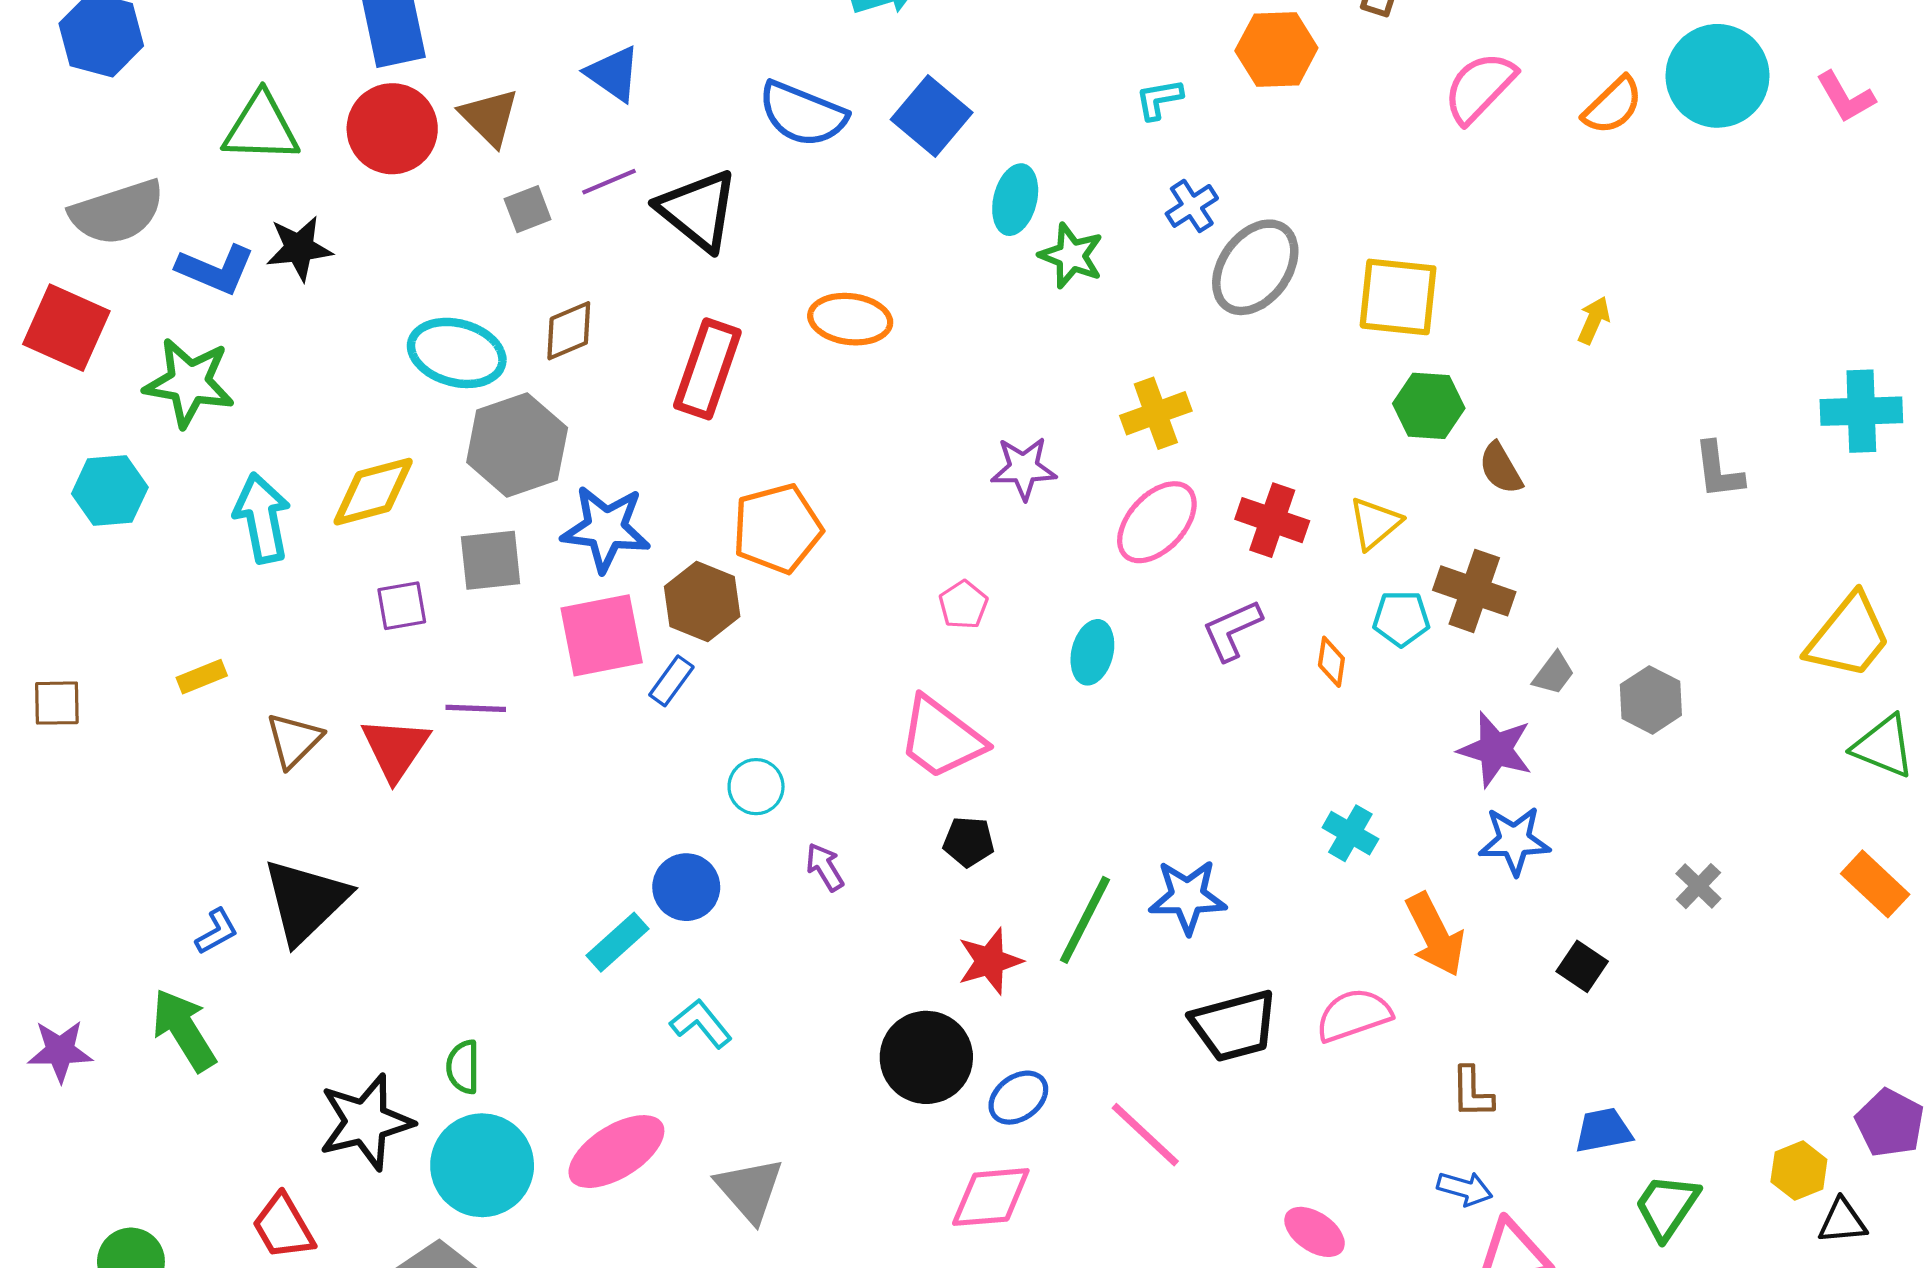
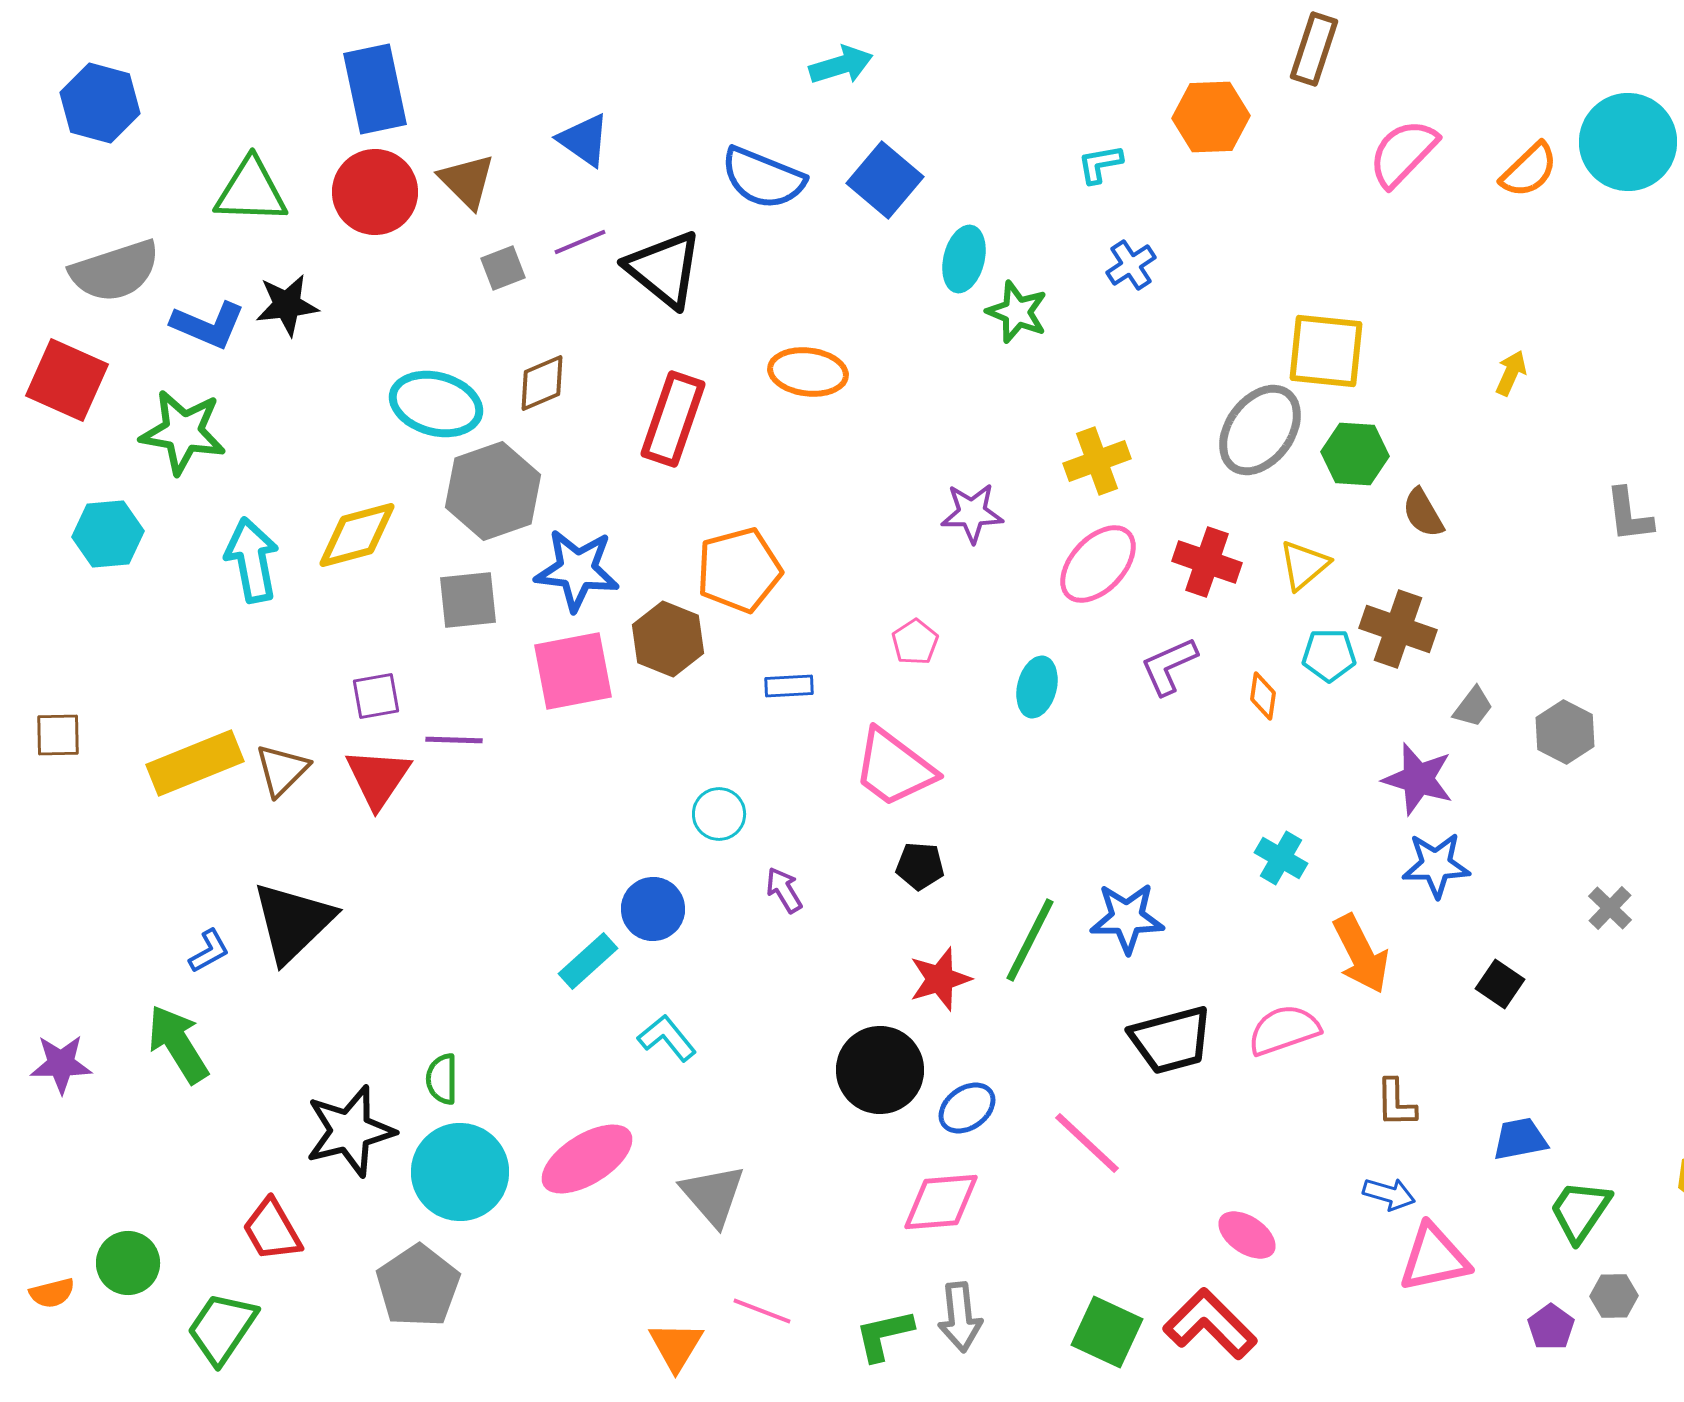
gray ellipse: (1255, 267) -> (1260, 430), moved
purple square: (402, 606) -> (376, 696), moved
yellow rectangle: (202, 677) -> (195, 763), moved, size x2.0
blue rectangle: (671, 681) -> (789, 686), moved, turned 51

